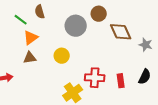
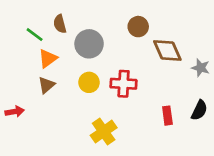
gray circle: (76, 26) -> (89, 44), moved
brown triangle: (30, 58) -> (47, 85), turned -32
red cross: (95, 78) -> (124, 84), moved

